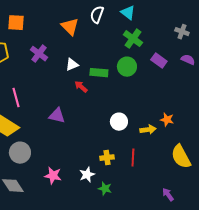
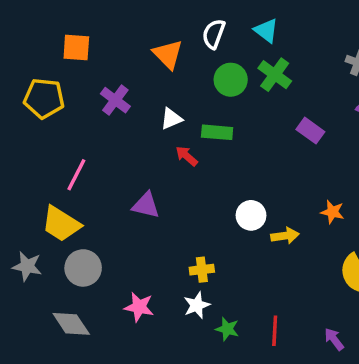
purple rectangle: (159, 61) -> (310, 131), moved
green circle: (127, 67) -> (231, 80), moved
pink line: (16, 98) -> (76, 175), turned 42
yellow arrow: (148, 130) -> (285, 236), moved
yellow cross: (107, 158) -> (202, 270), moved
red line: (133, 158) -> (275, 331), moved

